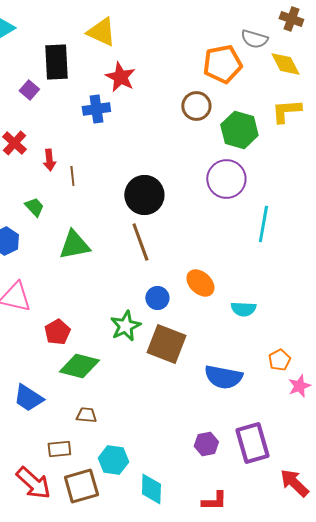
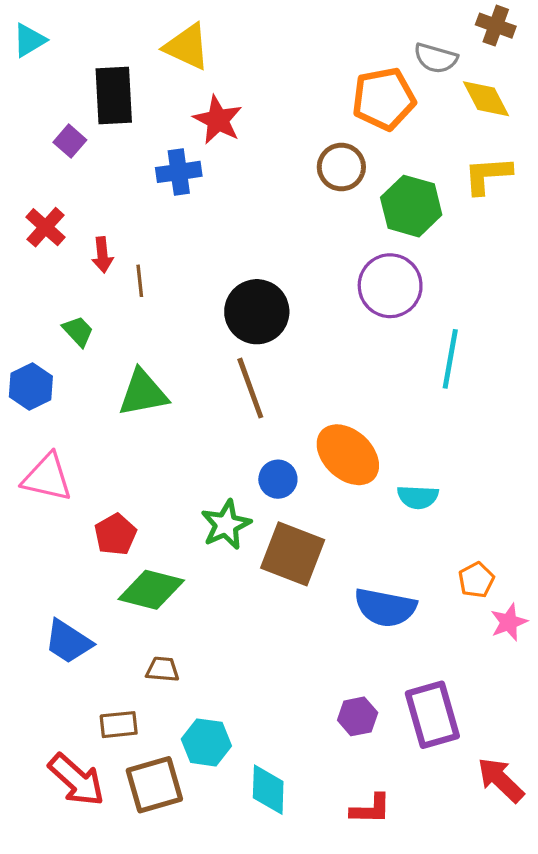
orange ellipse: (200, 283) -> (348, 455), size x1.4

